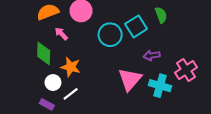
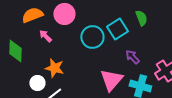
green diamond: (44, 53) -> (15, 51), moved
purple arrow: (152, 55) -> (132, 57), turned 56

